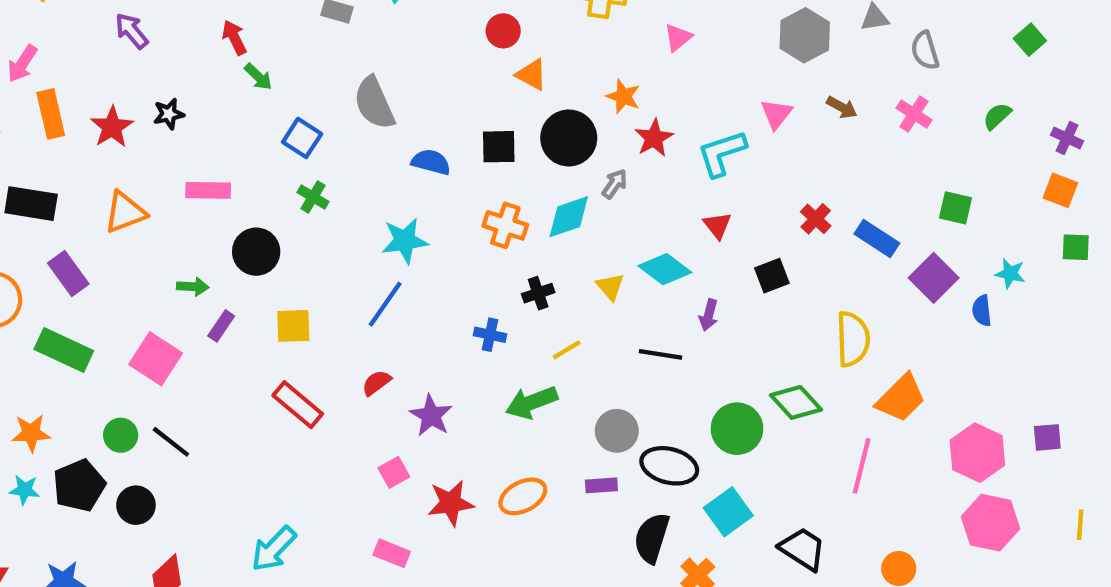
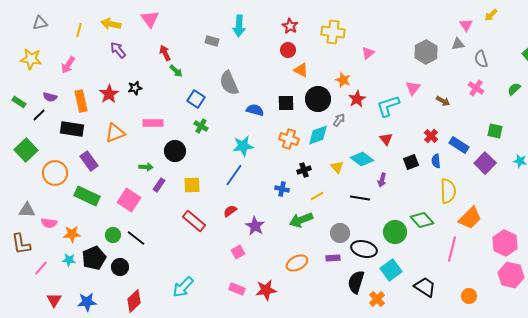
brown arrow: (842, 107) -> (443, 101), moved
orange rectangle: (51, 114) -> (81, 101), moved
blue semicircle: (982, 311) -> (436, 161), moved
red star: (451, 503) -> (266, 290), moved

